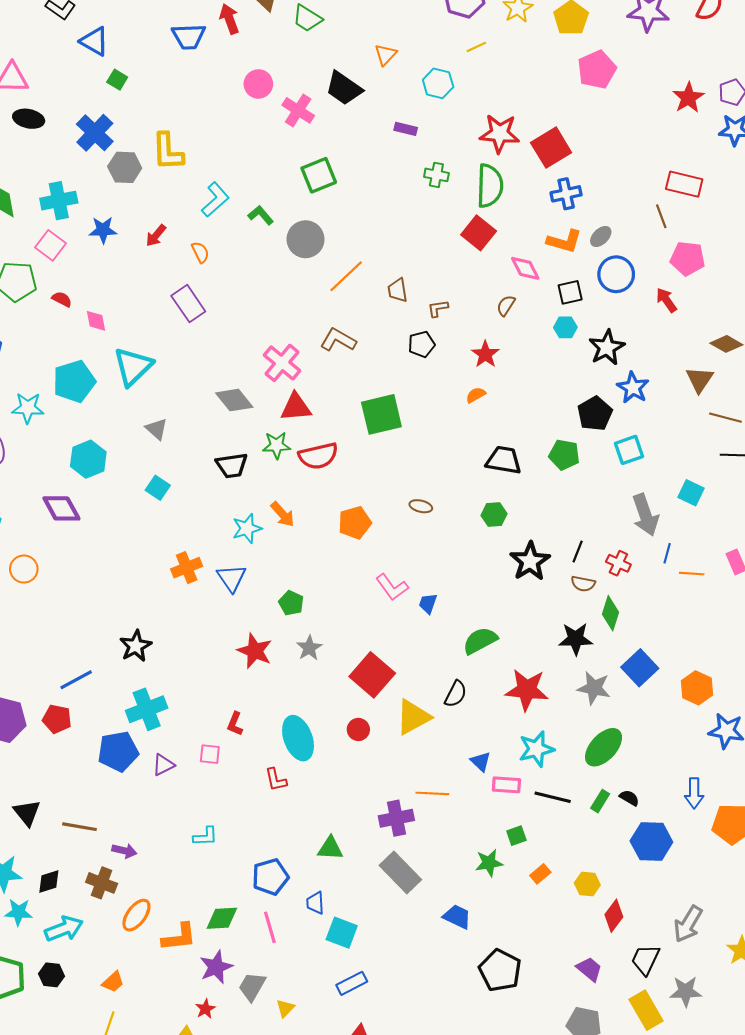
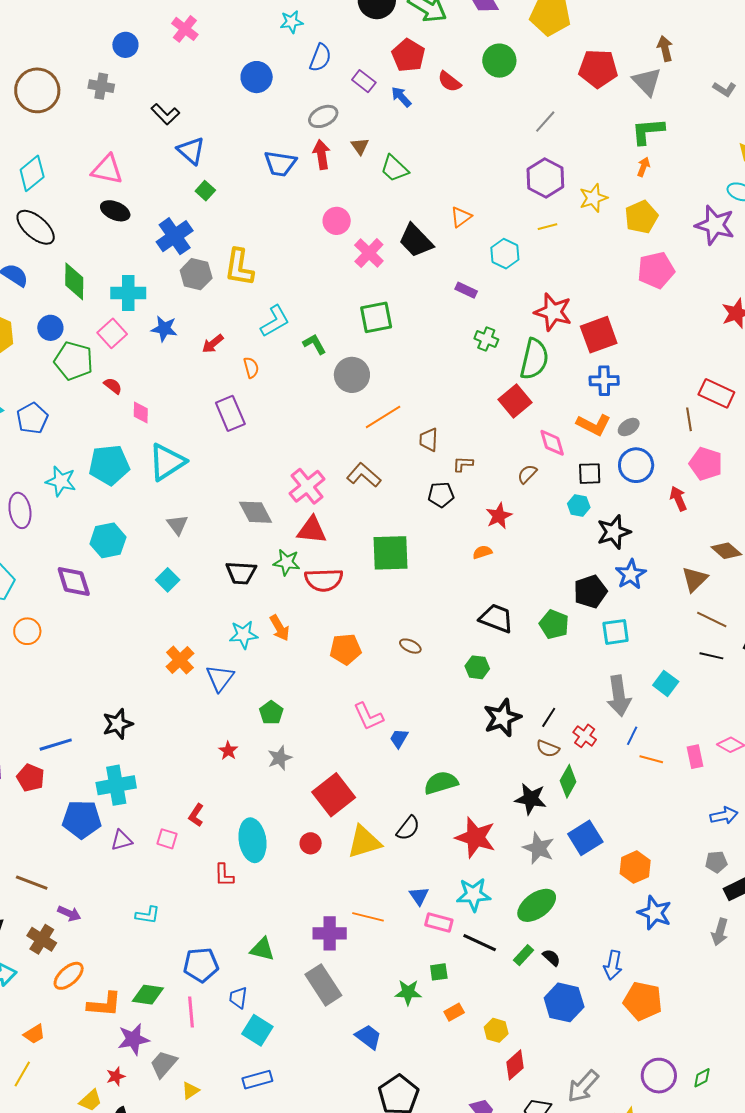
orange cross: (187, 568) -> (180, 660), turned -32
red star: (255, 651) -> (228, 751), size x0.6

